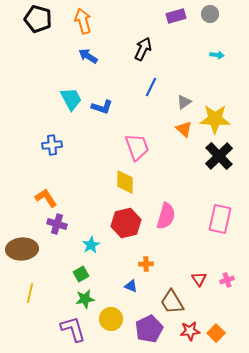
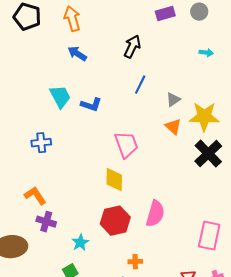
pink rectangle: (220, 219) -> (209, 236), moved

